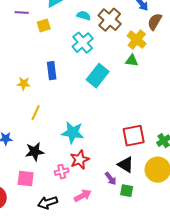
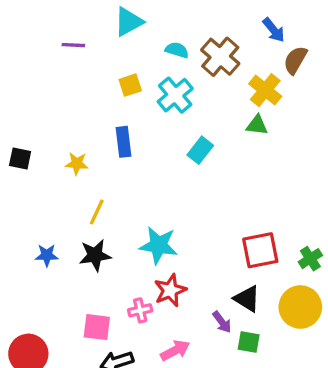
yellow square: (44, 26) -> (130, 85), moved
cyan rectangle: (98, 76) -> (200, 150), size x0.7
black star: (35, 152) -> (95, 255), moved
pink square: (26, 179) -> (97, 327), moved

